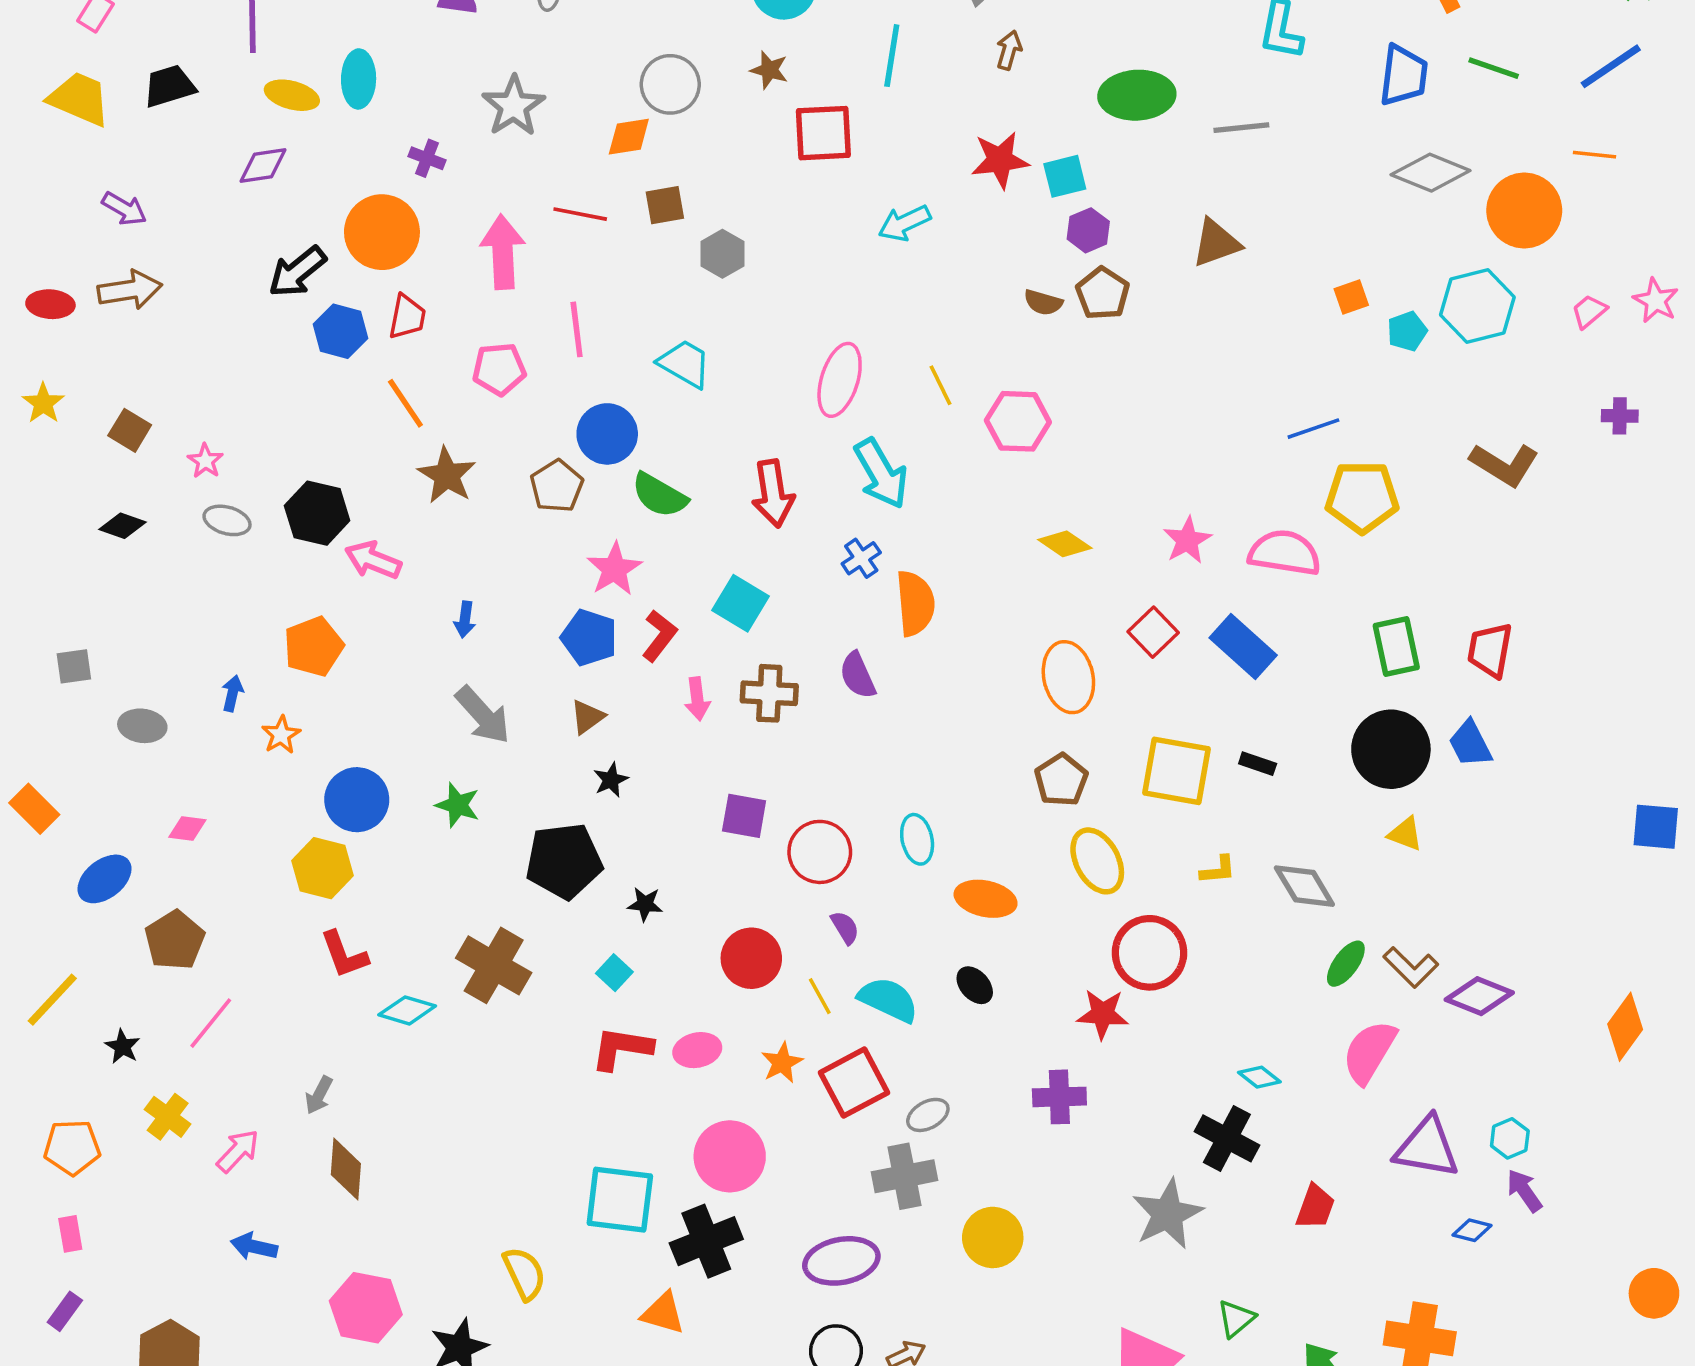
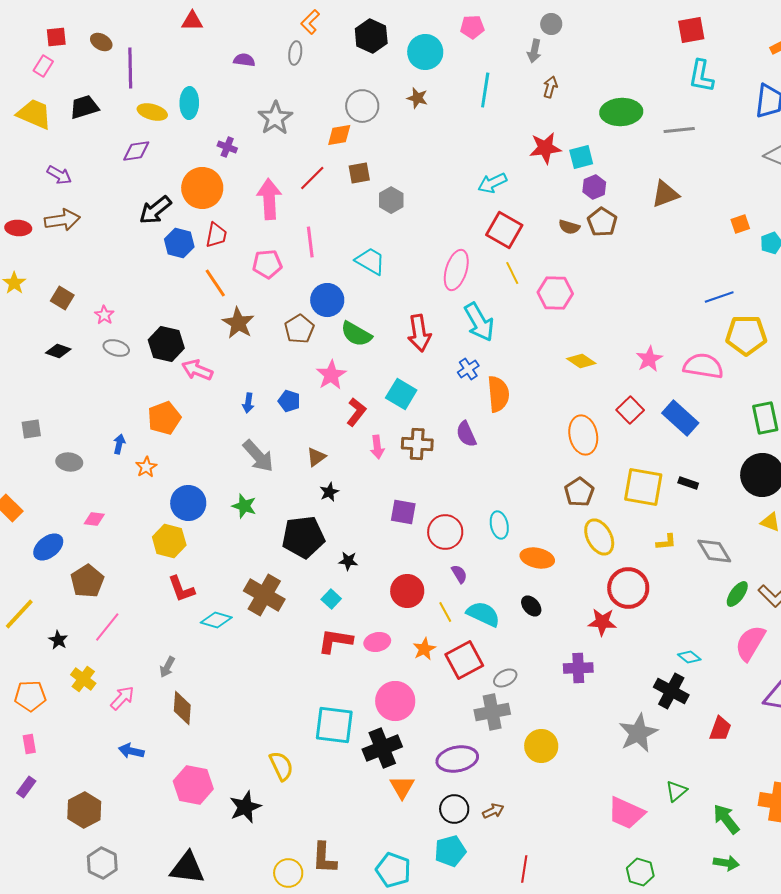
red square: (823, 133) -> (504, 230), moved, turned 33
red line: (580, 214) -> (312, 178), turned -56
blue pentagon: (589, 638) -> (289, 401), moved, size x0.7
orange triangle: (663, 1313) -> (402, 787), moved, turned 44

